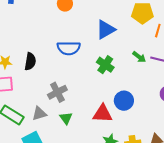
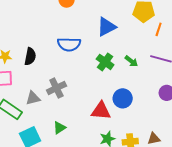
green arrow: (139, 57) -> (131, 61), moved
gray triangle: (39, 114) -> (33, 98), moved
green triangle: (66, 118) -> (59, 128), moved, turned 32

